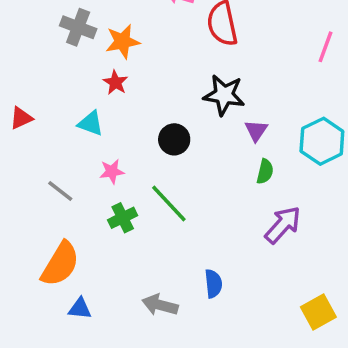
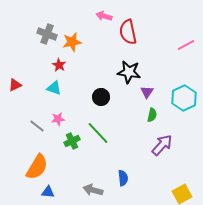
pink line: (326, 47) -> (186, 45), turned 42
red star: (115, 82) -> (59, 65), moved
pink star: (112, 171) -> (58, 119), moved

